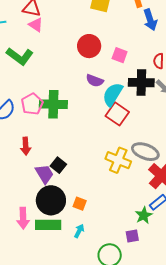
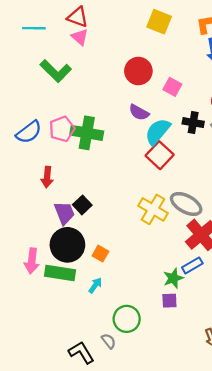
black cross: (141, 83) -> (193, 123), size x0.7
purple square: (132, 236) -> (169, 301), moved

